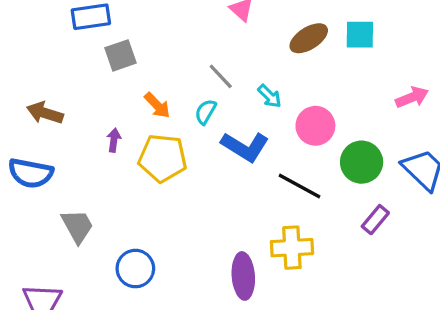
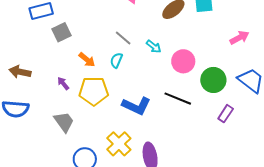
purple arrow: (114, 140) -> (63, 83), turned -40
blue L-shape: (245, 147) -> (136, 106), moved
gray trapezoid: (77, 226) -> (64, 122), moved
yellow cross: (292, 248) -> (119, 144), moved, turned -35

